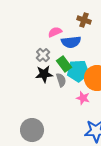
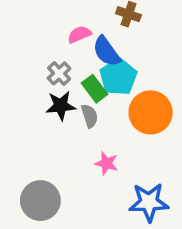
blue semicircle: (71, 42) -> (106, 51), turned 60
cyan pentagon: (78, 71) -> (118, 77), moved, turned -30
pink star: (83, 98) -> (106, 163), moved

